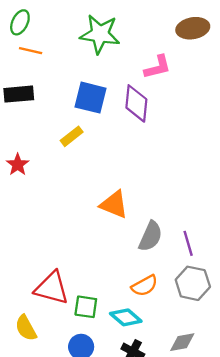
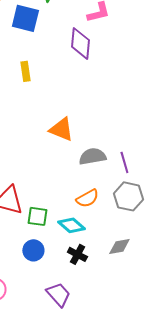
blue square: (91, 98) -> (25, 18), moved
yellow rectangle: (72, 136) -> (25, 71), turned -60
gray semicircle: (150, 236) -> (92, 156), turned -124

